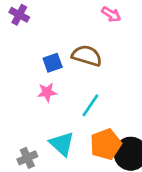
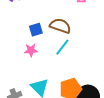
cyan line: (90, 105) -> (62, 47), moved

